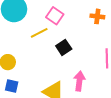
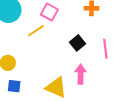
black square: (64, 47) -> (77, 43), moved

